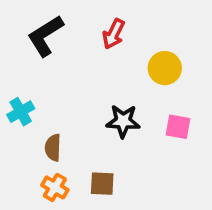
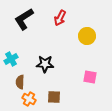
black star: (123, 121) -> (45, 64), moved
pink square: (178, 127) -> (90, 77), moved
brown semicircle: (53, 148) -> (20, 82), moved

